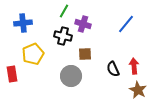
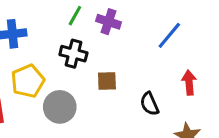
purple cross: (83, 24) -> (108, 22), moved
red arrow: (134, 66) -> (189, 83), moved
gray circle: (71, 76) -> (60, 107), moved

